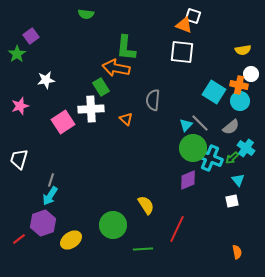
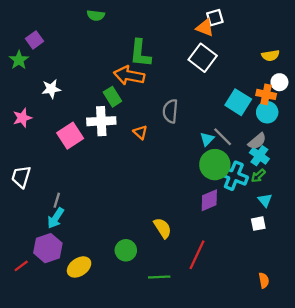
white square: (193, 16) -> (215, 18), turned -35
white square: (182, 52) -> (203, 58), turned 30
cyan cross: (246, 148) -> (259, 156), moved
green circle: (113, 225) -> (126, 250), size x0.7

